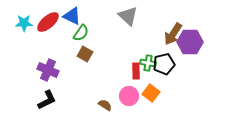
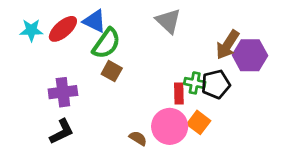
green semicircle: (81, 33) -> (106, 43), size x1.4
purple cross: (48, 70) -> (63, 92), turned -30
pink circle: (129, 96) -> (170, 126), size x1.4

